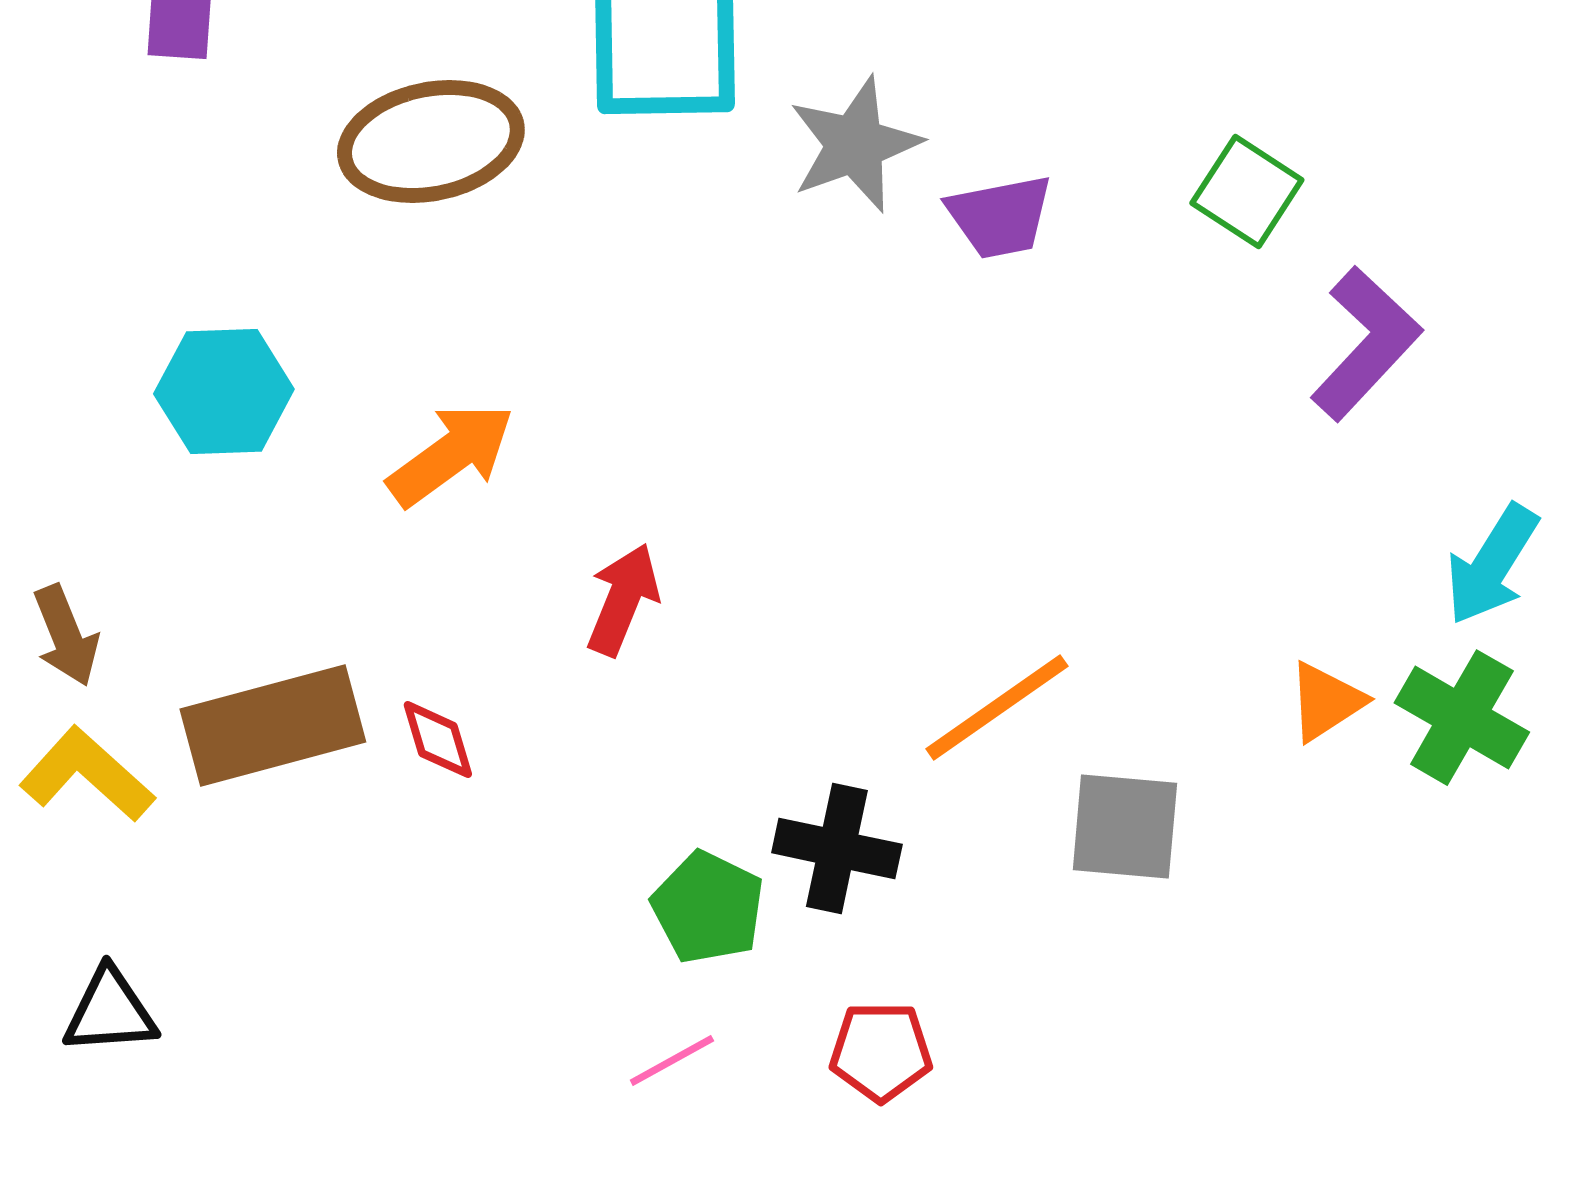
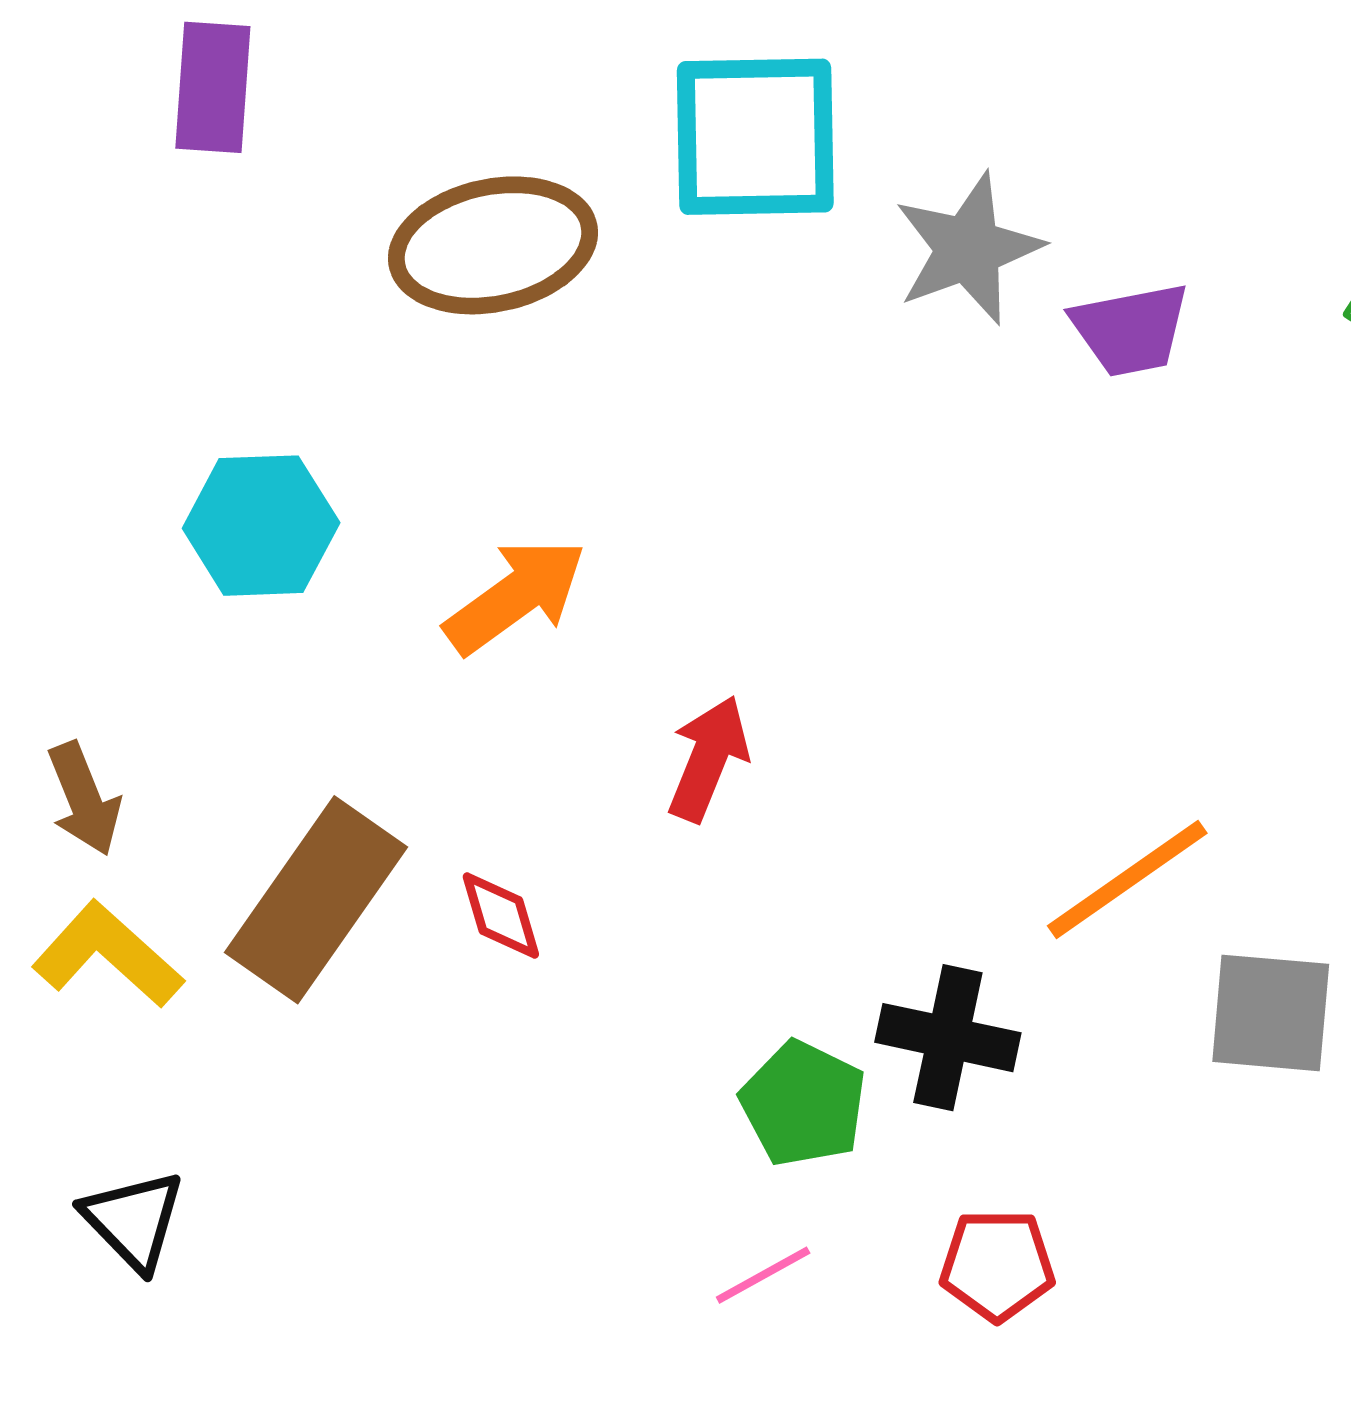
brown rectangle: (273, 726) -> (316, 900), turned -40
black triangle: (110, 1012) -> (133, 1220), turned 50

